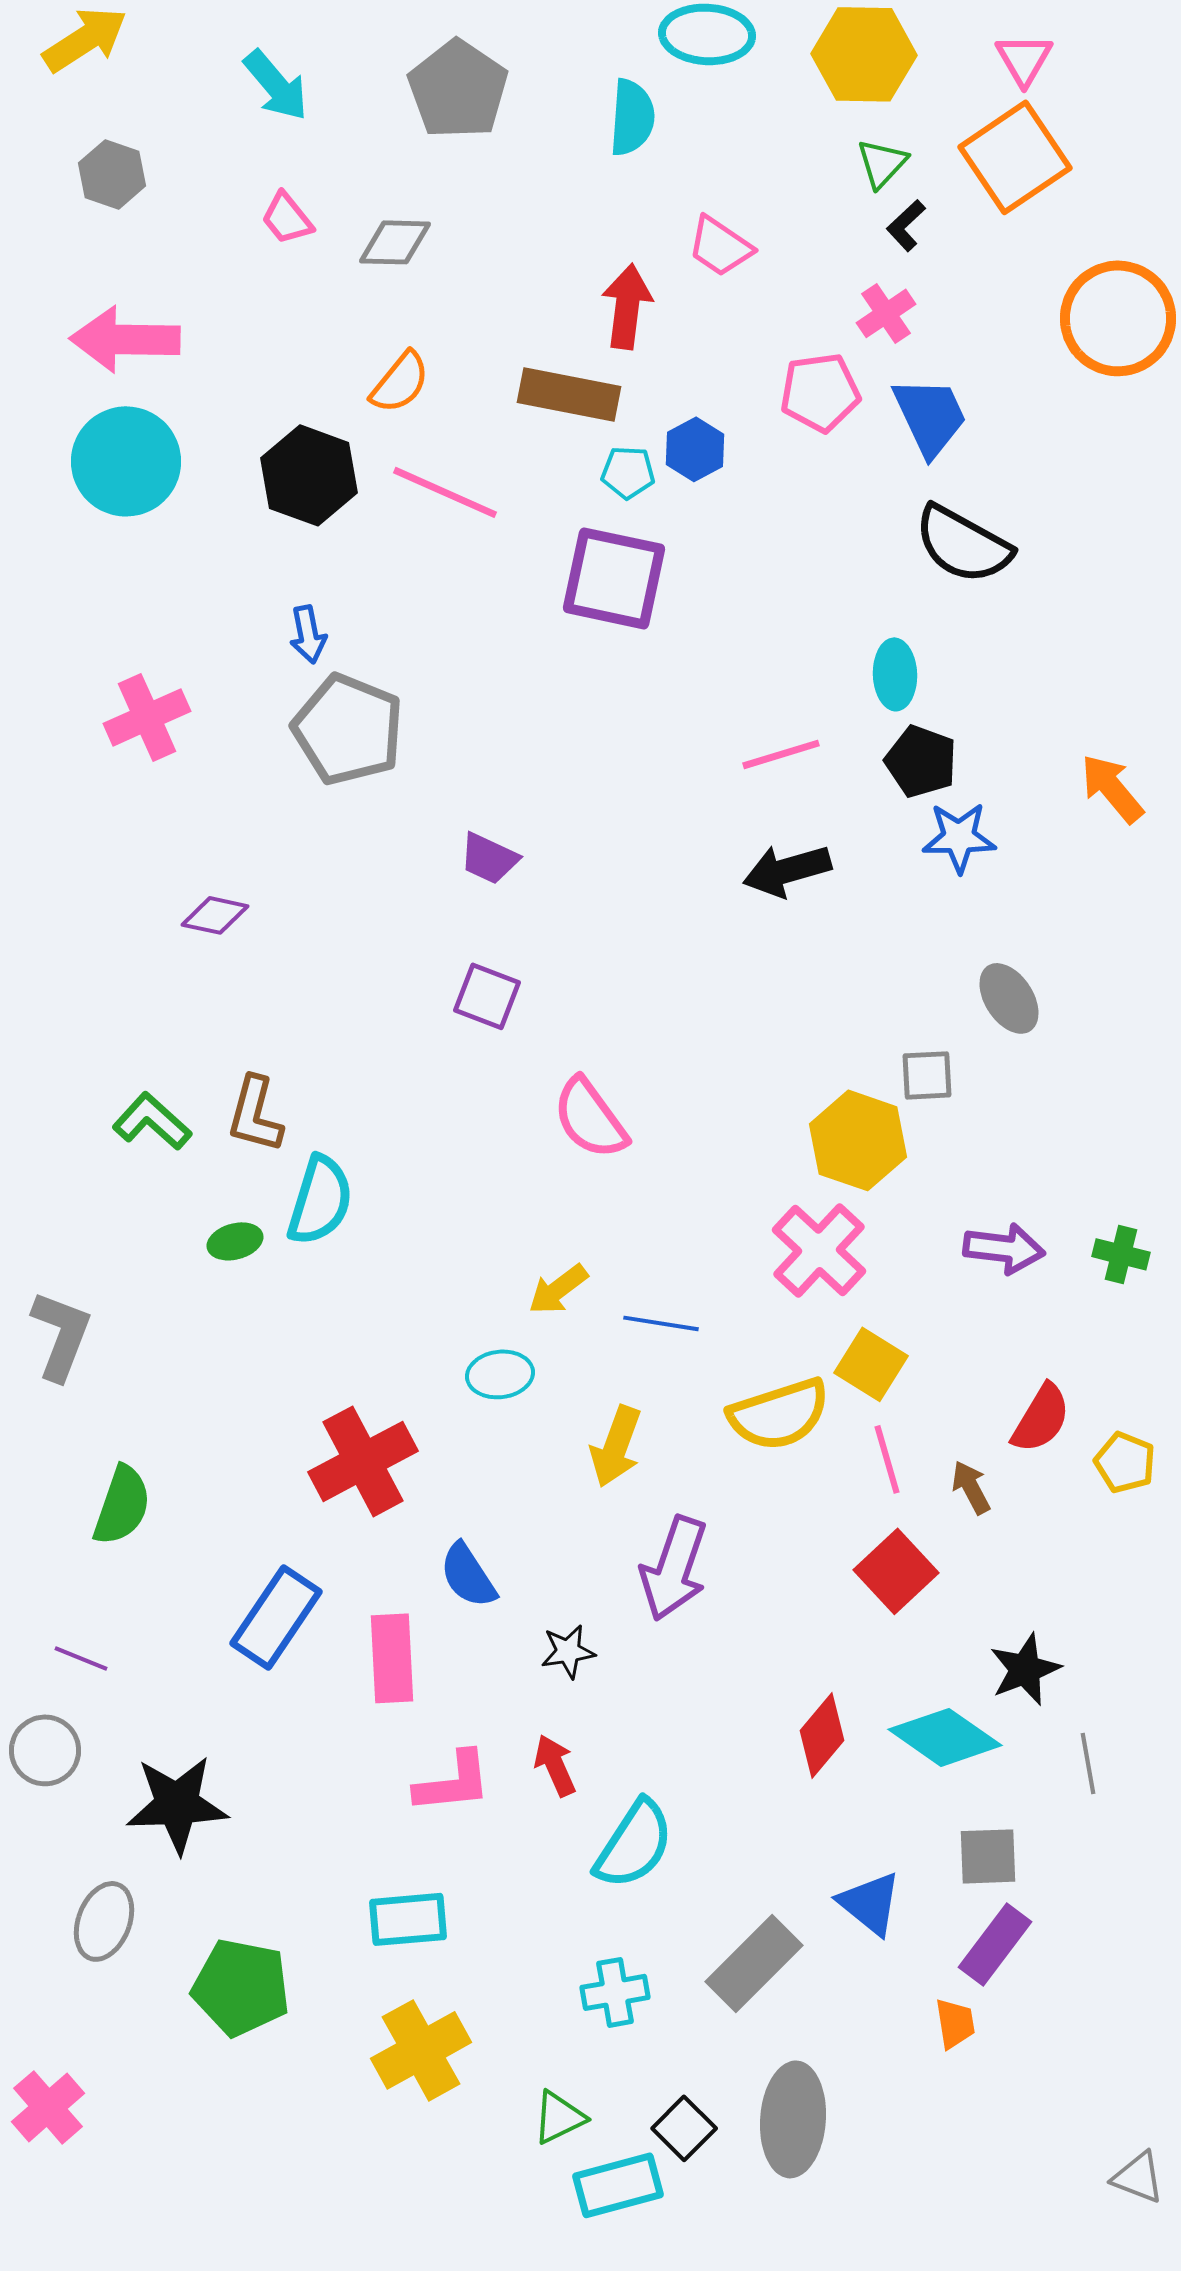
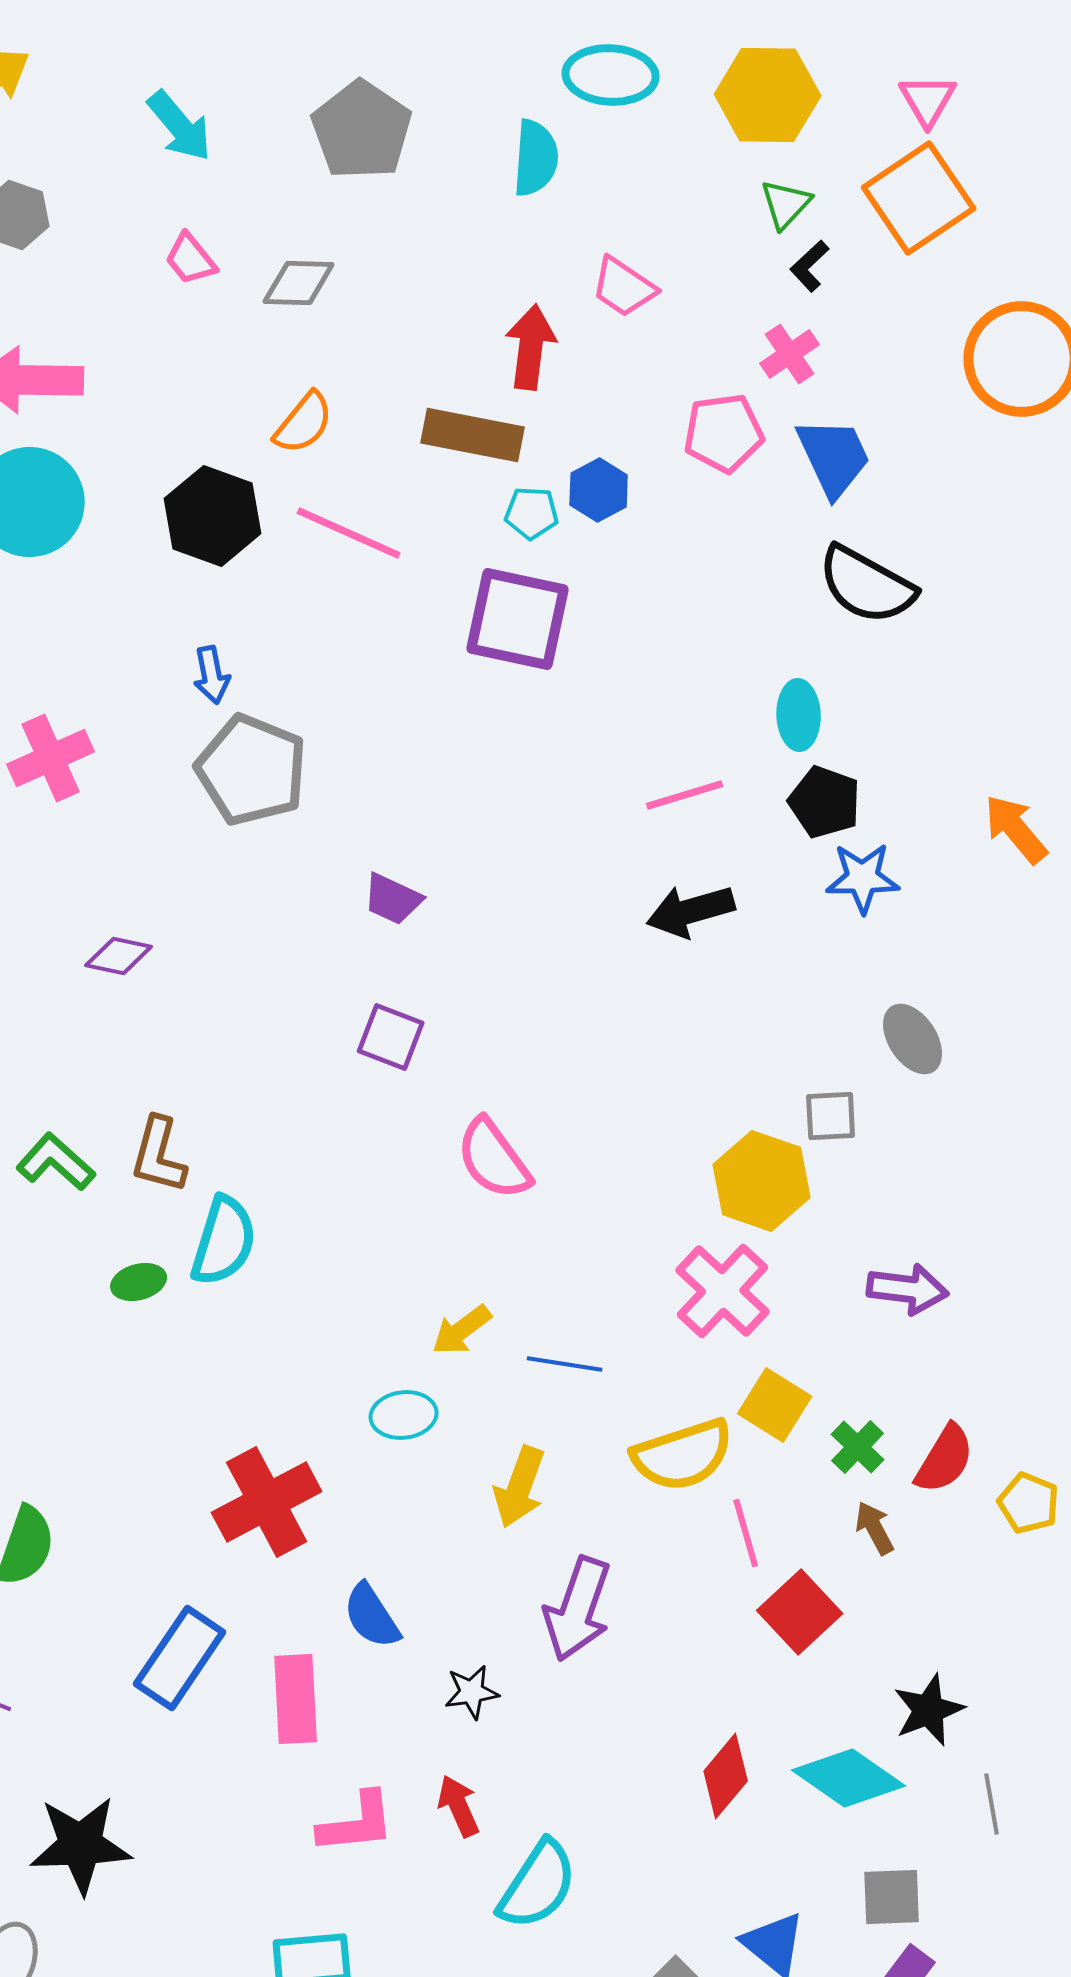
green cross: (1121, 1254) -> (858, 1447), moved, turned 30
pink line: (887, 1459) -> (746, 1533), moved

